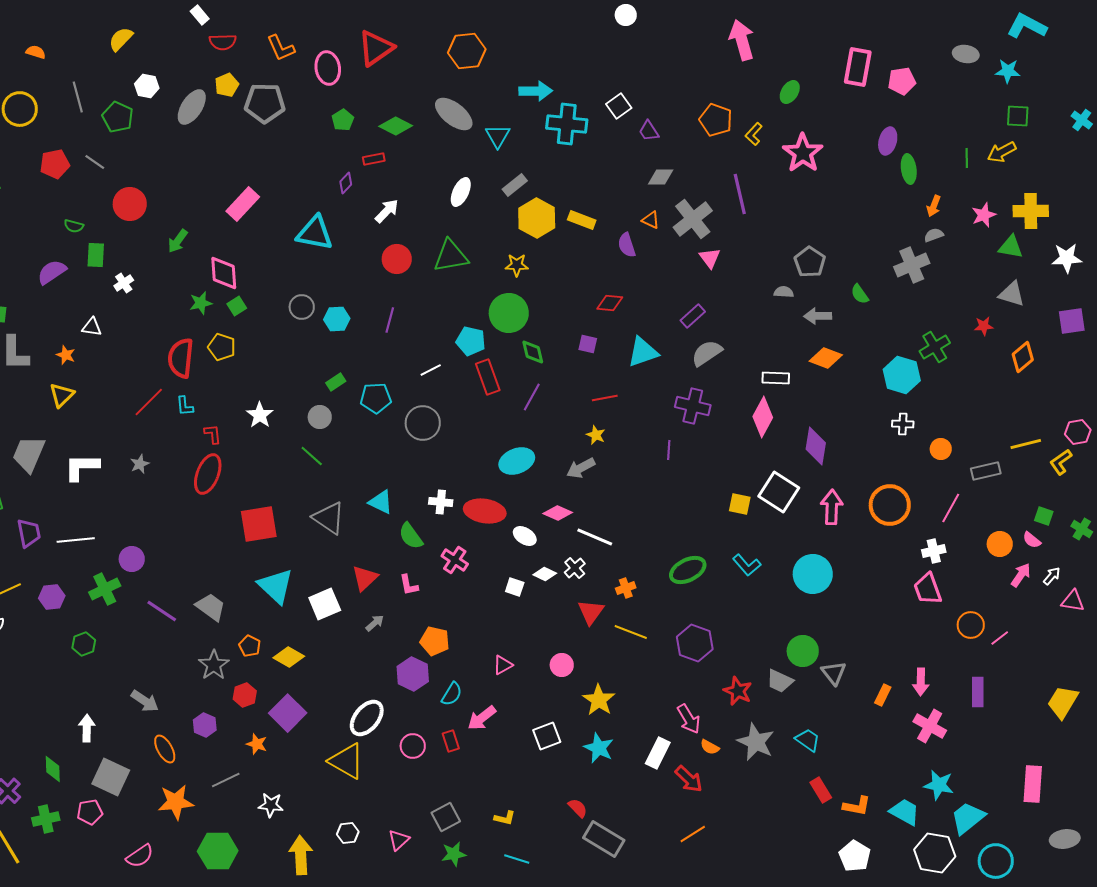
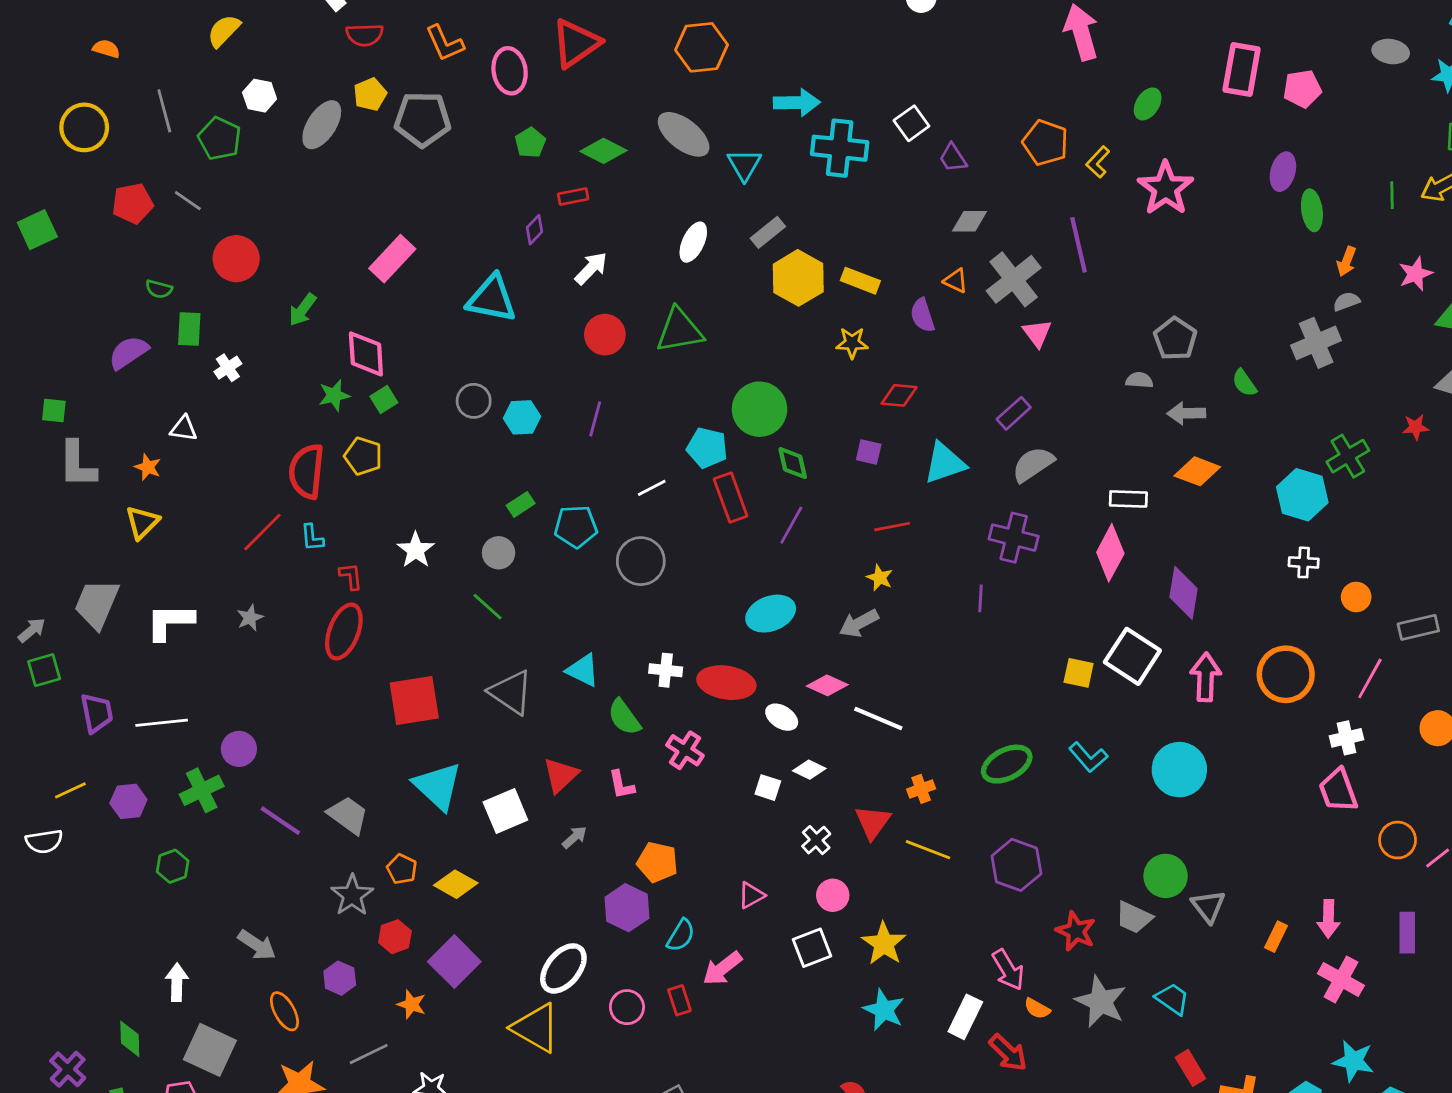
yellow star: (517, 265) -> (852, 343), moved
white cross: (575, 568) -> (816, 840), moved
white square: (547, 736) -> (812, 948), moved

